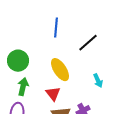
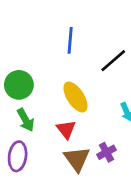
green arrow: (23, 87) -> (26, 120), turned 138

